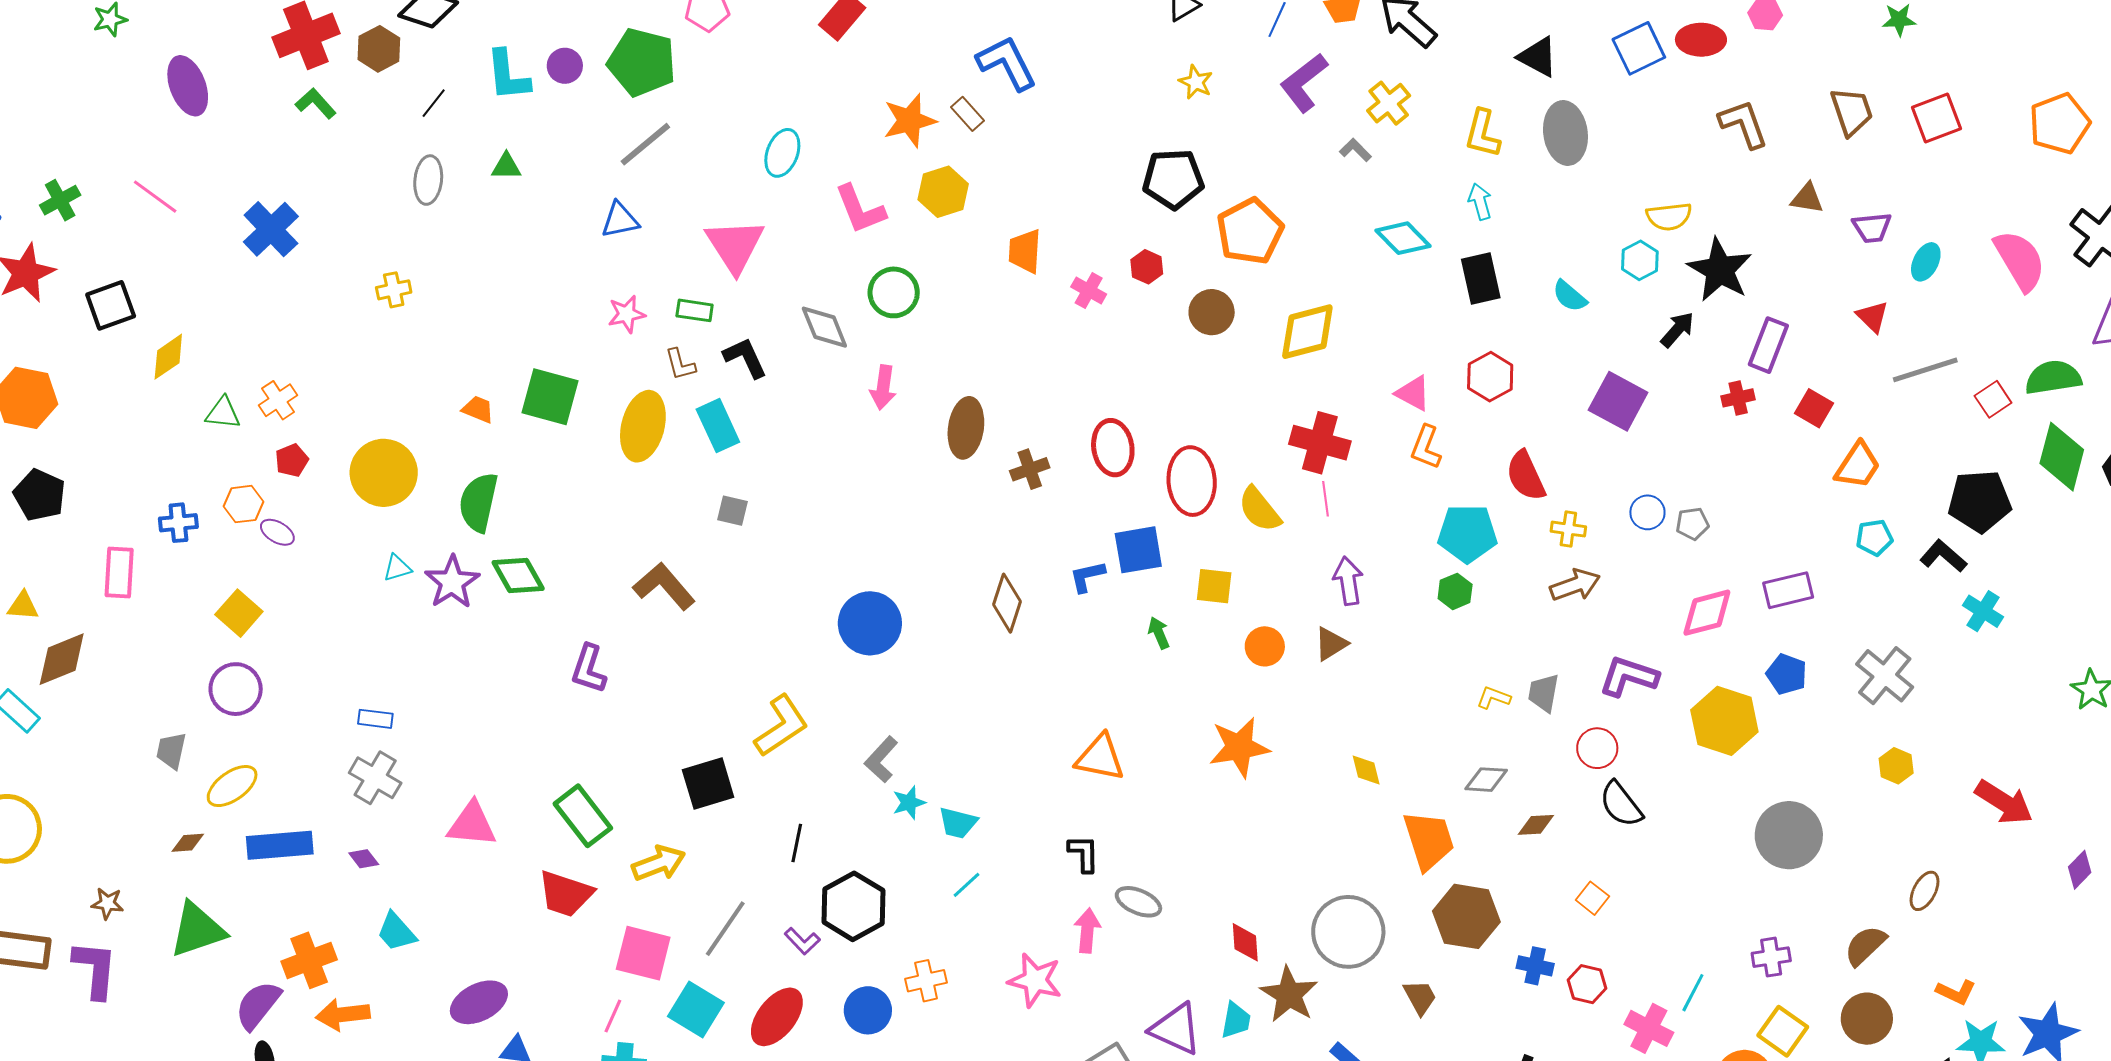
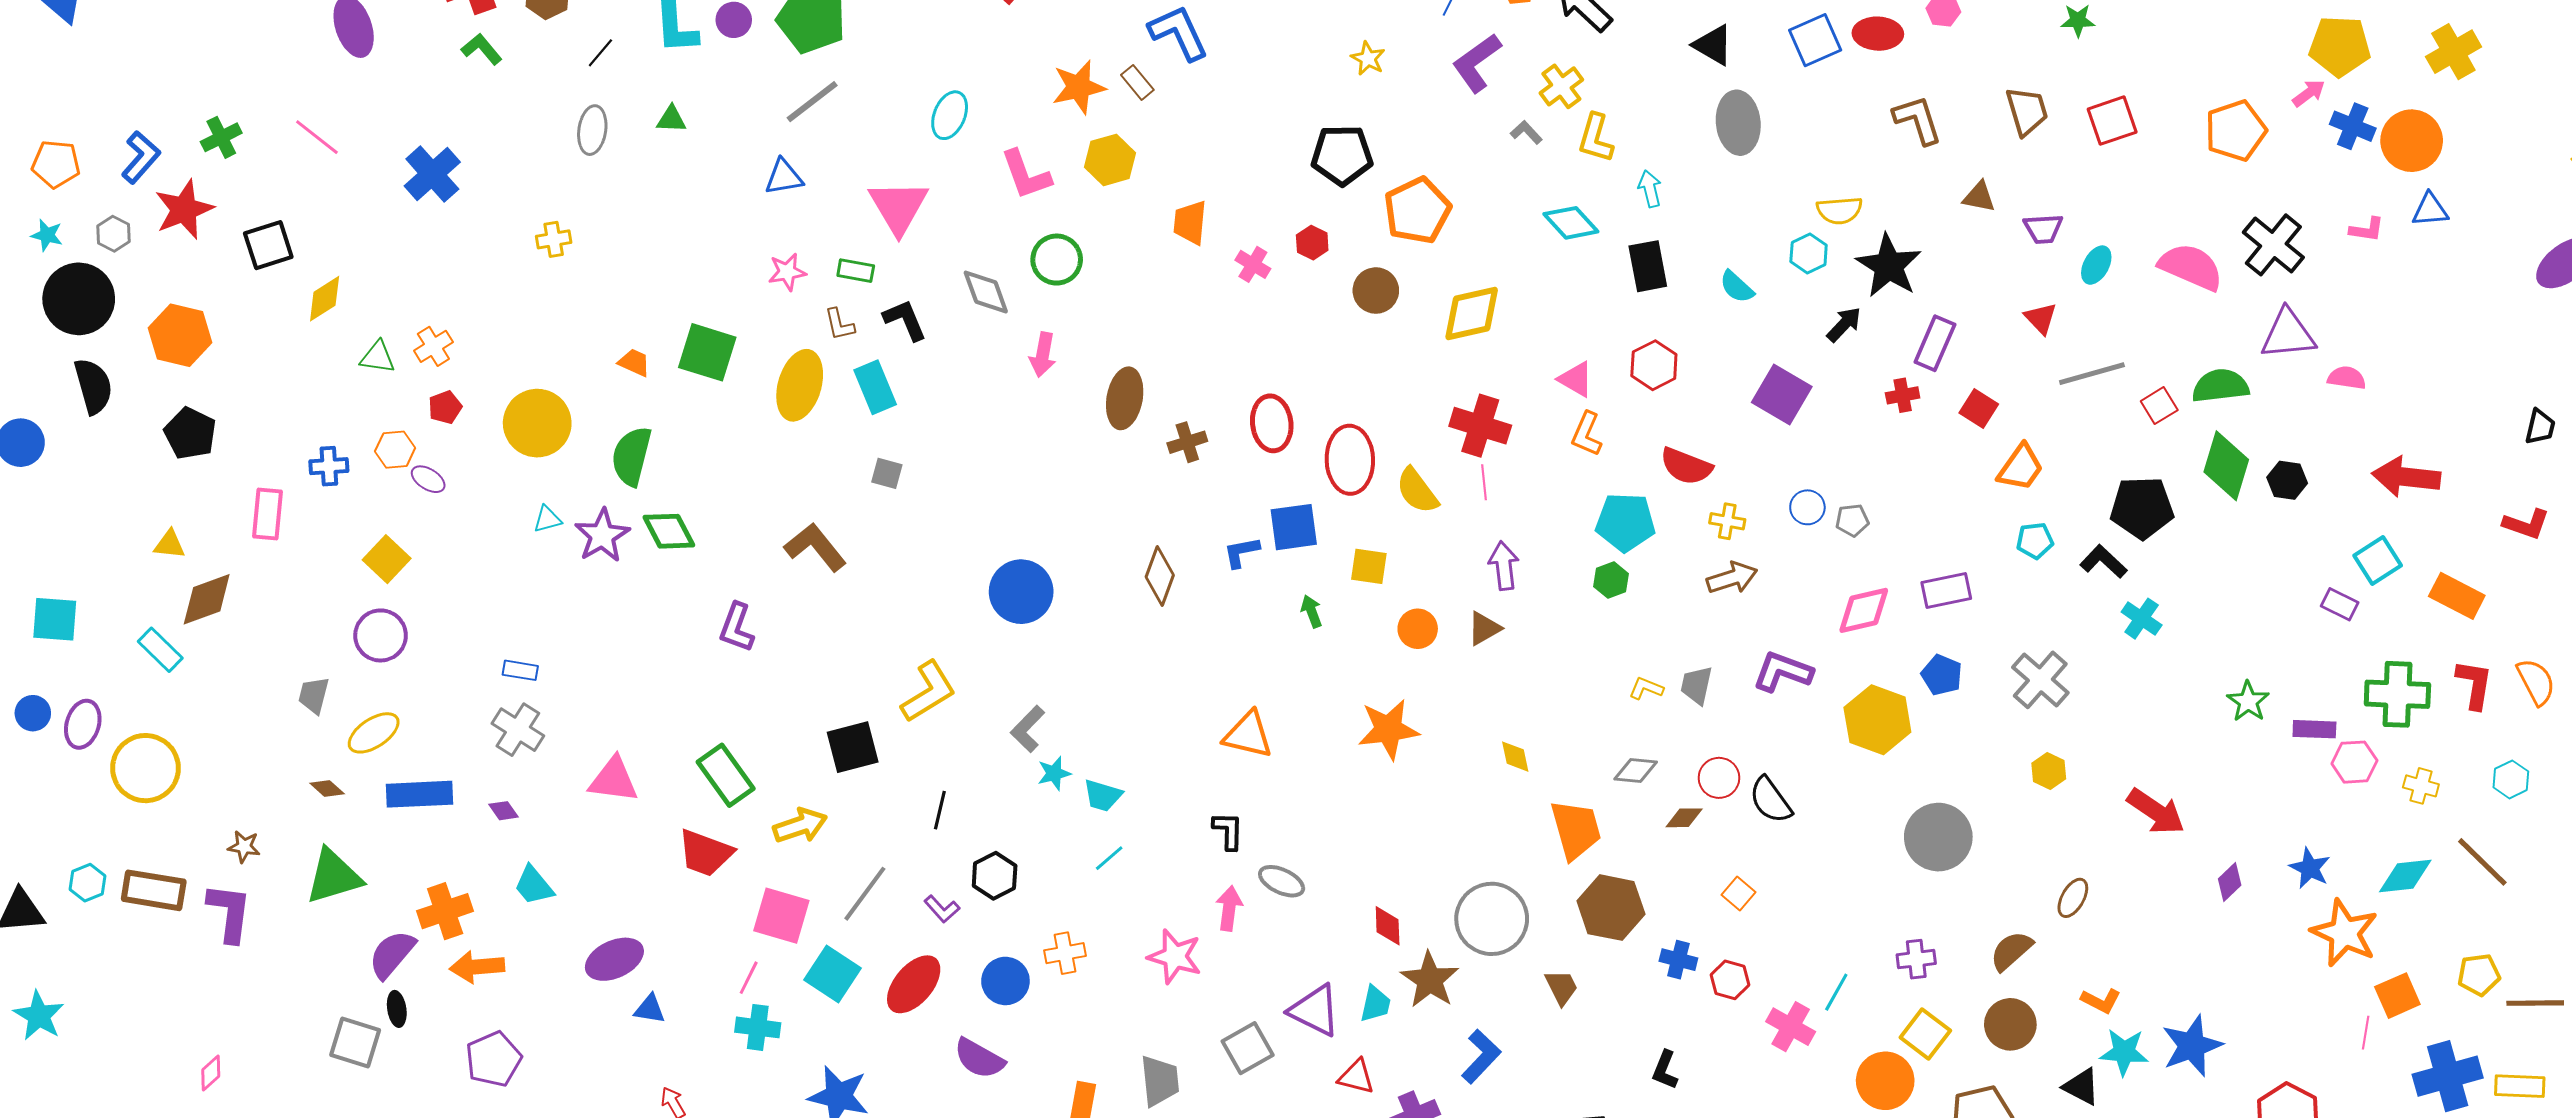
yellow L-shape: (1482, 134) -> (1596, 138), moved
pink semicircle: (2020, 260) -> (2191, 267), turned -38
red semicircle: (1526, 476) -> (1686, 466), turned -46
red circle: (1597, 748) -> (1719, 778), moved
brown diamond: (188, 843) -> (327, 788), turned 44
black hexagon: (853, 906) -> (995, 876), size x0.7

